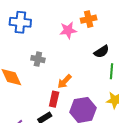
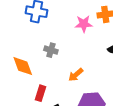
red rectangle: (54, 99) -> (41, 93), moved

